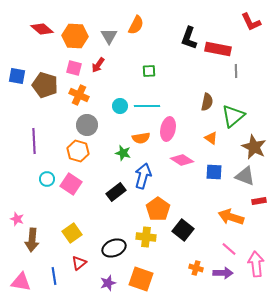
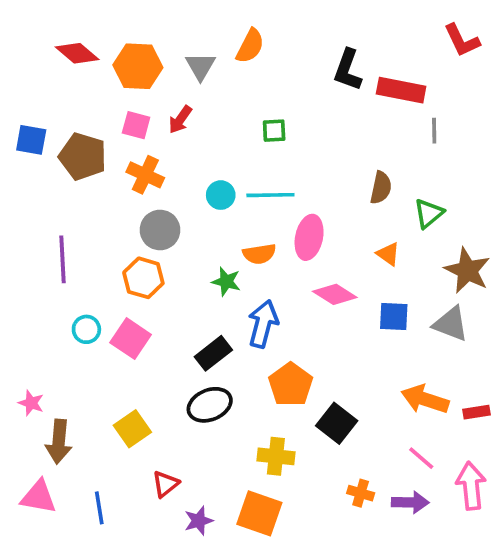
green triangle: (233, 116) -> (429, 213), size x0.7
red rectangle: (259, 201) -> (477, 412), moved
yellow cross: (146, 237) -> (276, 456), moved
black ellipse: (114, 248) -> (210, 405), moved
red triangle: (79, 263) -> (166, 484), moved
pink triangle: (21, 282) -> (39, 497), moved

